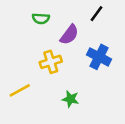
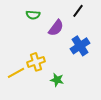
blue cross: (99, 57) -> (80, 46), turned 30
yellow cross: (51, 62) -> (36, 62), moved

